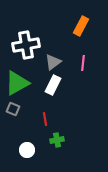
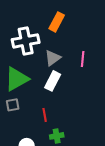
orange rectangle: (81, 26) -> (57, 22), moved
gray square: (13, 109) -> (13, 105), turned -32

